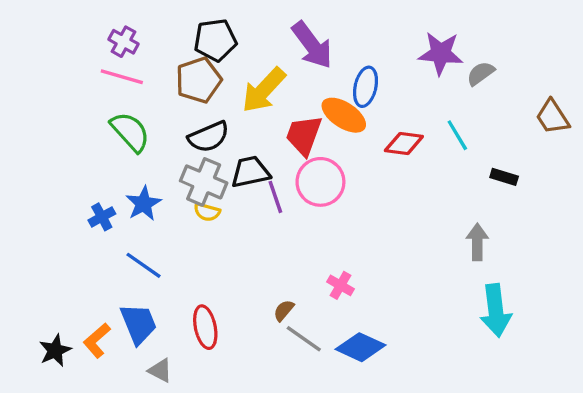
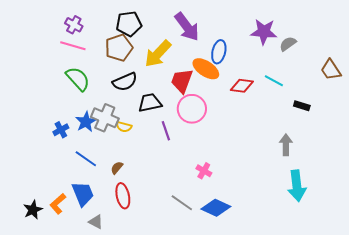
cyan line: (457, 135) -> (274, 81), turned -30
gray cross: (204, 182) -> (105, 118), moved
purple line: (275, 197) -> (166, 131), moved
brown semicircle: (284, 310) -> (117, 168), moved

